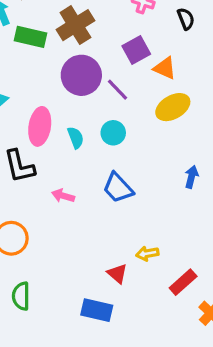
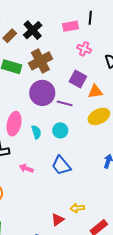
purple square: (136, 50) -> (78, 79), turned -36
orange triangle: (165, 68) -> (95, 92), turned -35
purple line: (117, 90) -> (65, 103), turned -35
red triangle: (117, 274) -> (58, 220), turned 40

